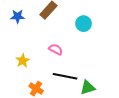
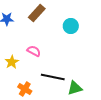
pink semicircle: (56, 49) -> (34, 51), moved

